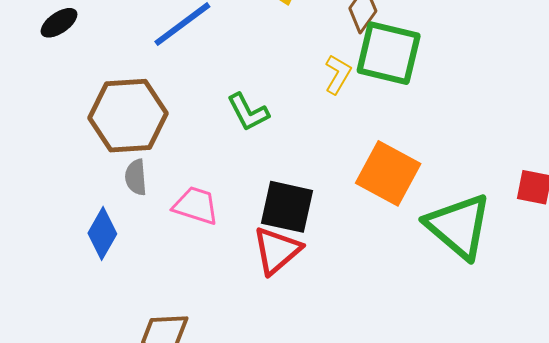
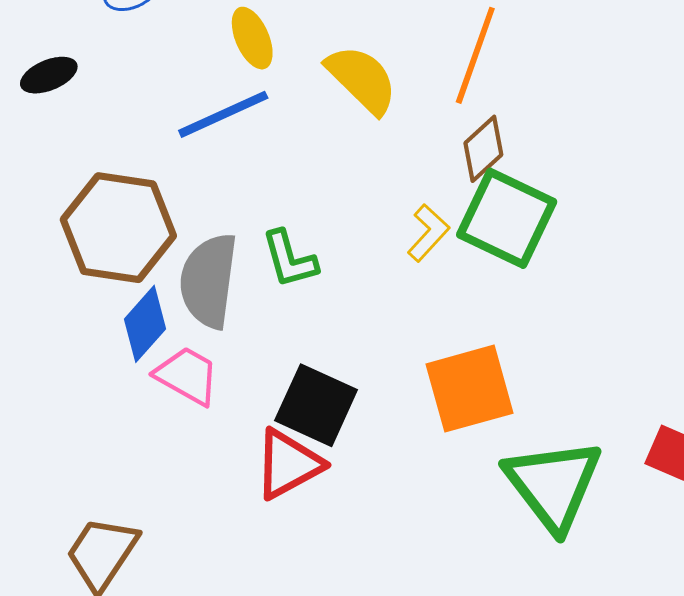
orange square: (388, 173) -> (469, 389), turned 34
gray semicircle: (136, 177) -> (209, 281), moved, size x1.8
blue diamond: (102, 233) -> (145, 324), moved

